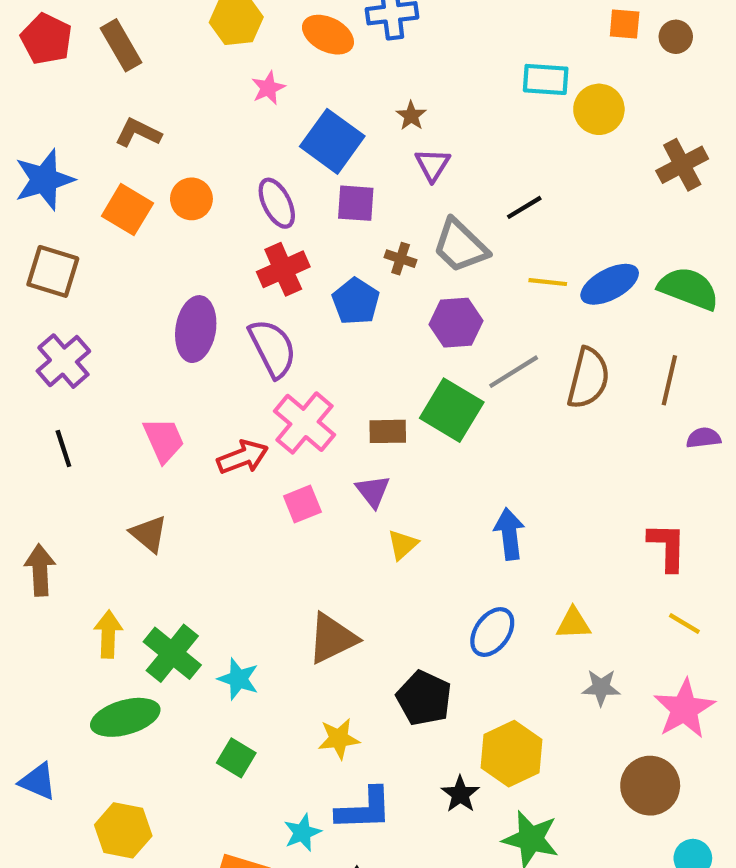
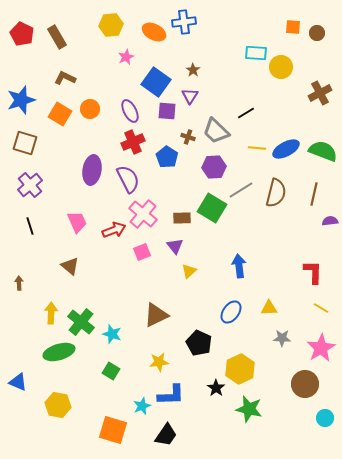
purple triangle: (433, 165) -> (190, 96), moved
brown arrow: (40, 570) -> (19, 283), size x0.6

